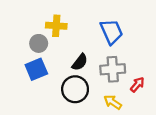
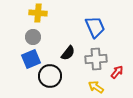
yellow cross: (56, 26) -> (38, 13), moved
black circle: (75, 89) -> (50, 76), moved

